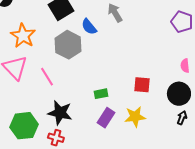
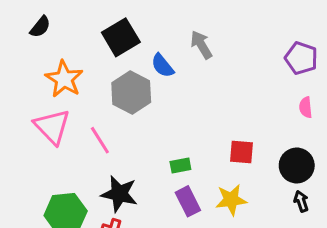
pink semicircle: (185, 66) -> (306, 107), moved
purple rectangle: (106, 118) -> (188, 201), turned -60
black arrow: (182, 118) -> (301, 201), turned -40

